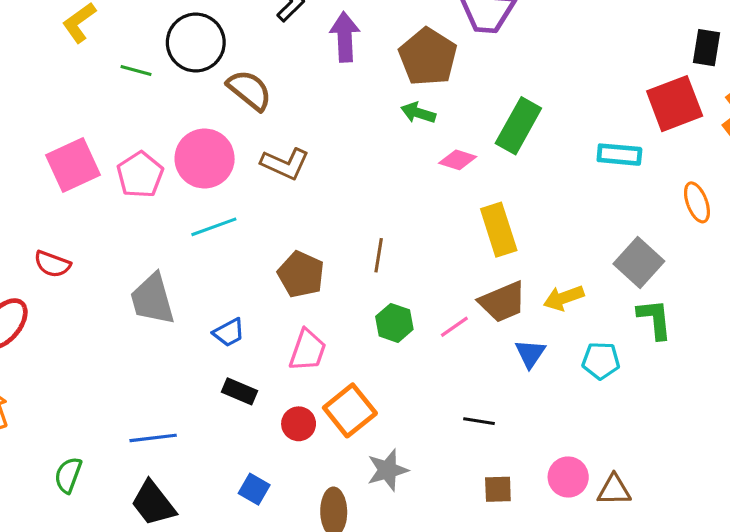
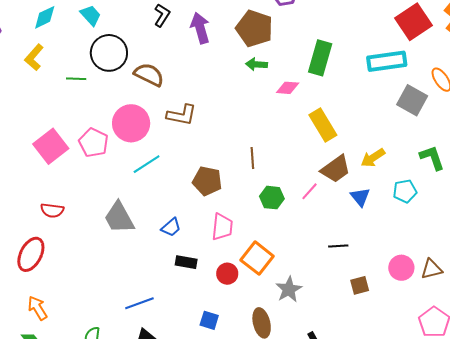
cyan rectangle: (619, 155) -> (387, 61), size x1.4
gray square: (639, 263) -> (412, 100), moved

